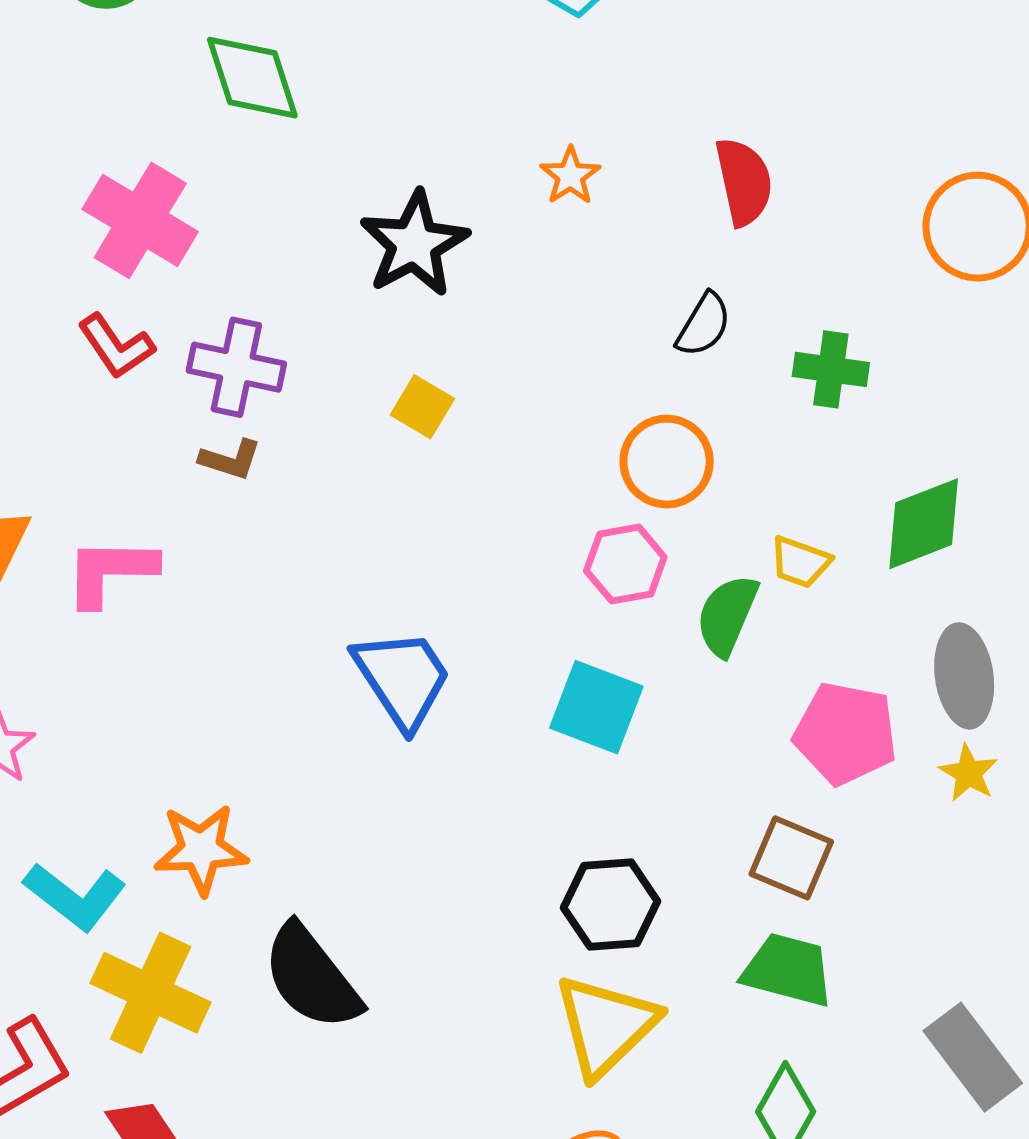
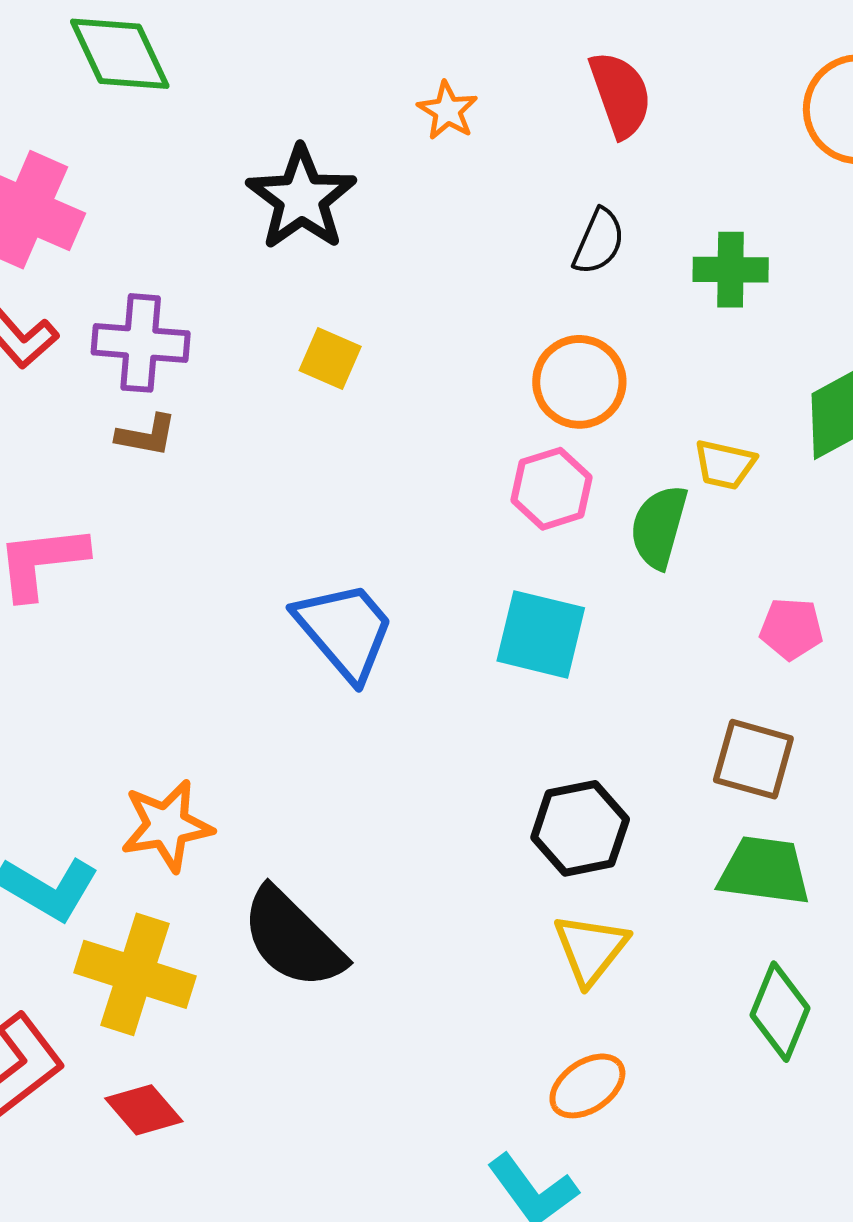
pink pentagon: (846, 733) -> (791, 629), size x0.6
yellow triangle: (606, 1025) -> (591, 949), size x0.7

